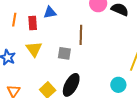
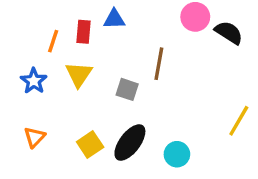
orange line: (14, 20) -> (53, 41), moved
cyan circle: (118, 85) -> (177, 154), moved

